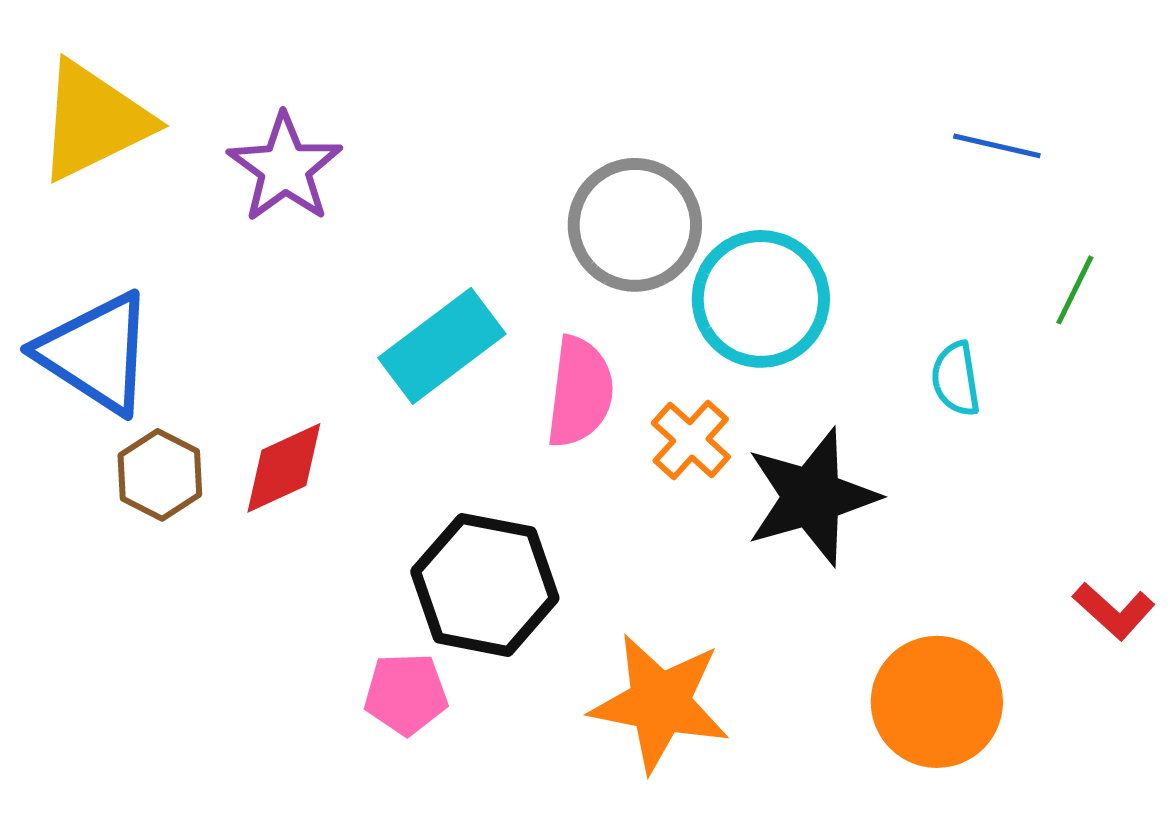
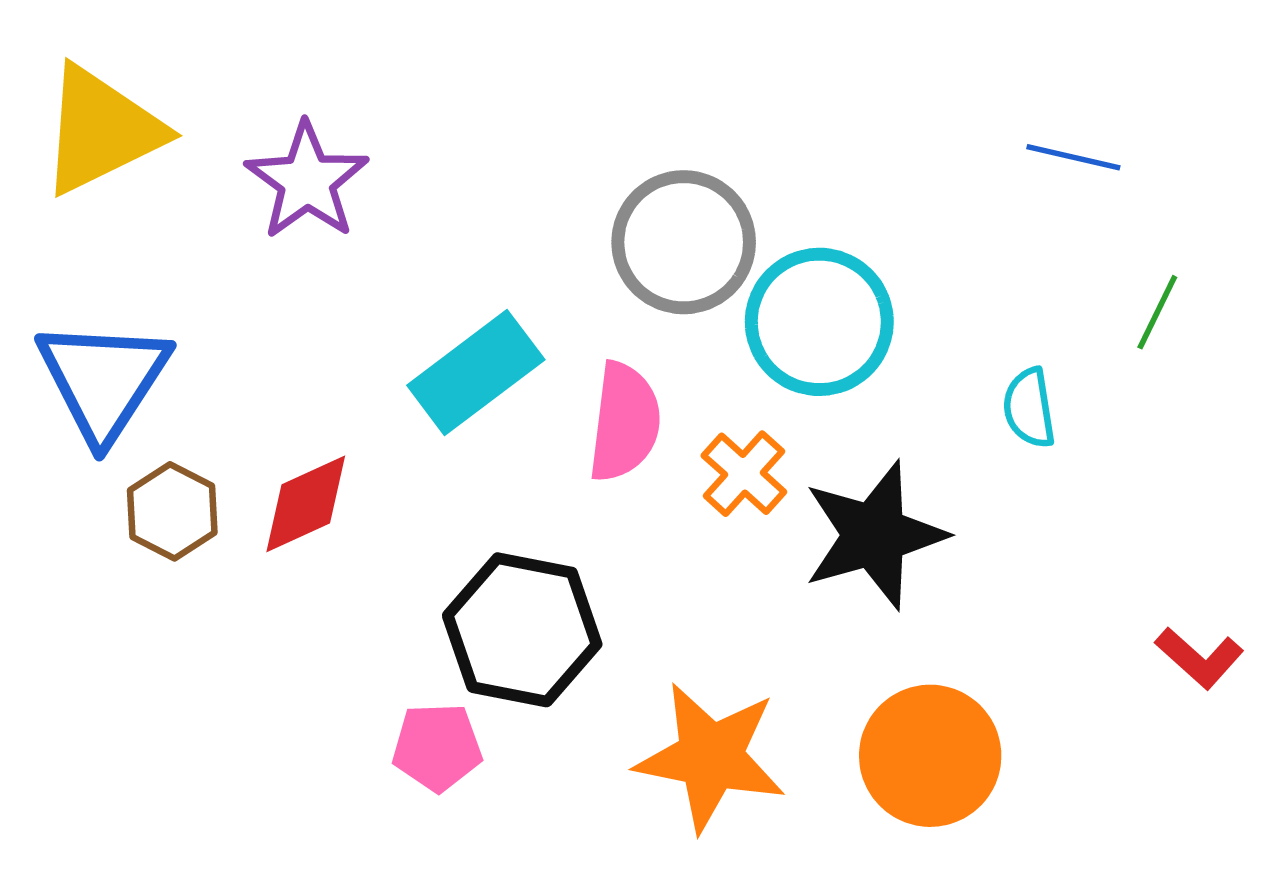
blue triangle: (96, 353) -> (103, 380), turned 30
orange circle: (937, 702) -> (930, 756), moved

